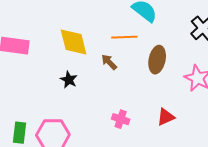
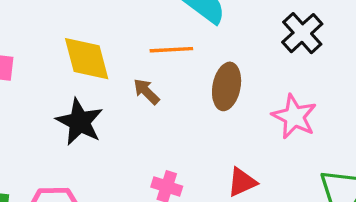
black star: (69, 80) -> (80, 122), size x1.6

